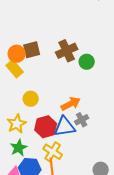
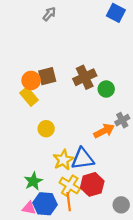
orange arrow: (71, 104) -> (104, 131), moved
gray cross: (82, 120) -> (122, 120), moved
yellow star: (17, 124) -> (63, 160), moved
red hexagon: (46, 127) -> (92, 184), moved

